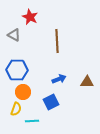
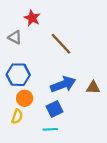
brown line: (57, 41) -> (61, 44), turned -40
blue arrow: (59, 79) -> (63, 84), size x1.6
cyan line: (32, 121) -> (50, 129), moved

